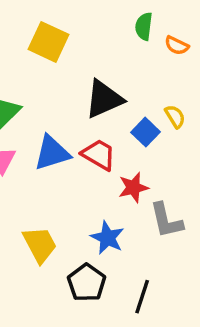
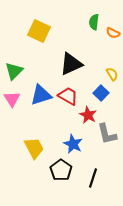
blue square: (146, 132) -> (101, 93), moved
red star: (133, 187) -> (88, 115), turned -30

